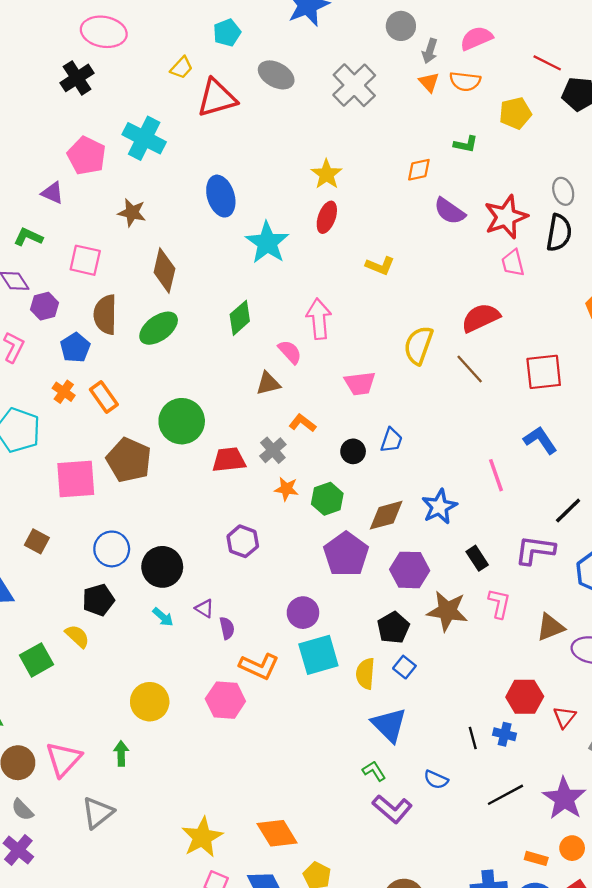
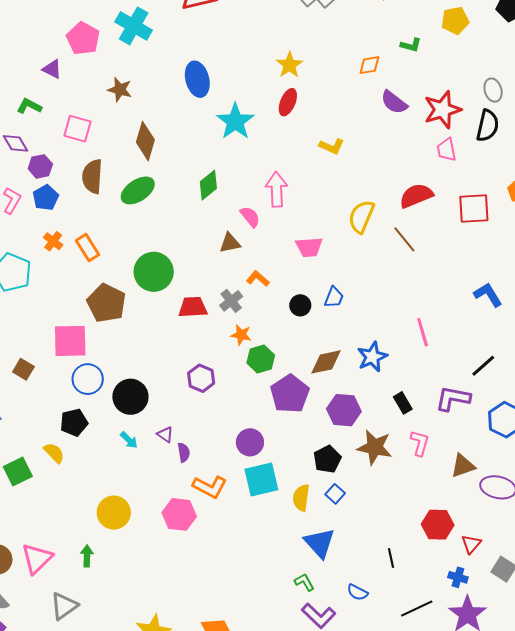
blue pentagon: (75, 348) -> (46, 198), moved
red square: (544, 372) -> (474, 209), moved
blue L-shape: (540, 440) -> (488, 295), moved
pink square: (76, 479) -> (70, 341), moved
green hexagon: (327, 499) -> (261, 359), moved
blue cross: (505, 734) -> (458, 577), moved

